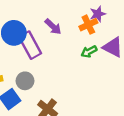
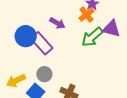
green arrow: (89, 52) -> (92, 37), size x1.6

